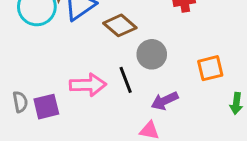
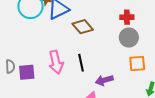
gray circle: (152, 54) -> (129, 38), moved
pink arrow: (88, 85) -> (56, 62), turned 70

